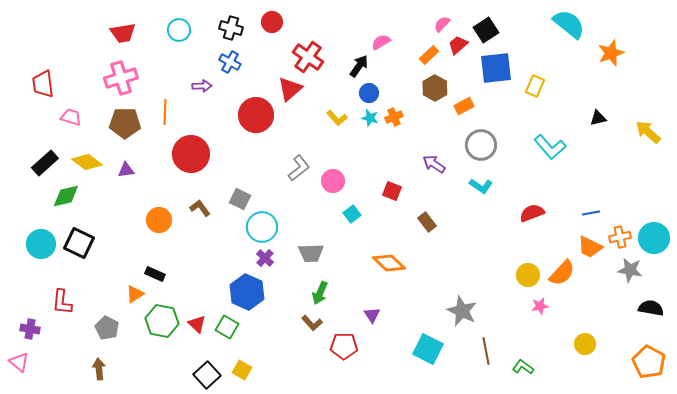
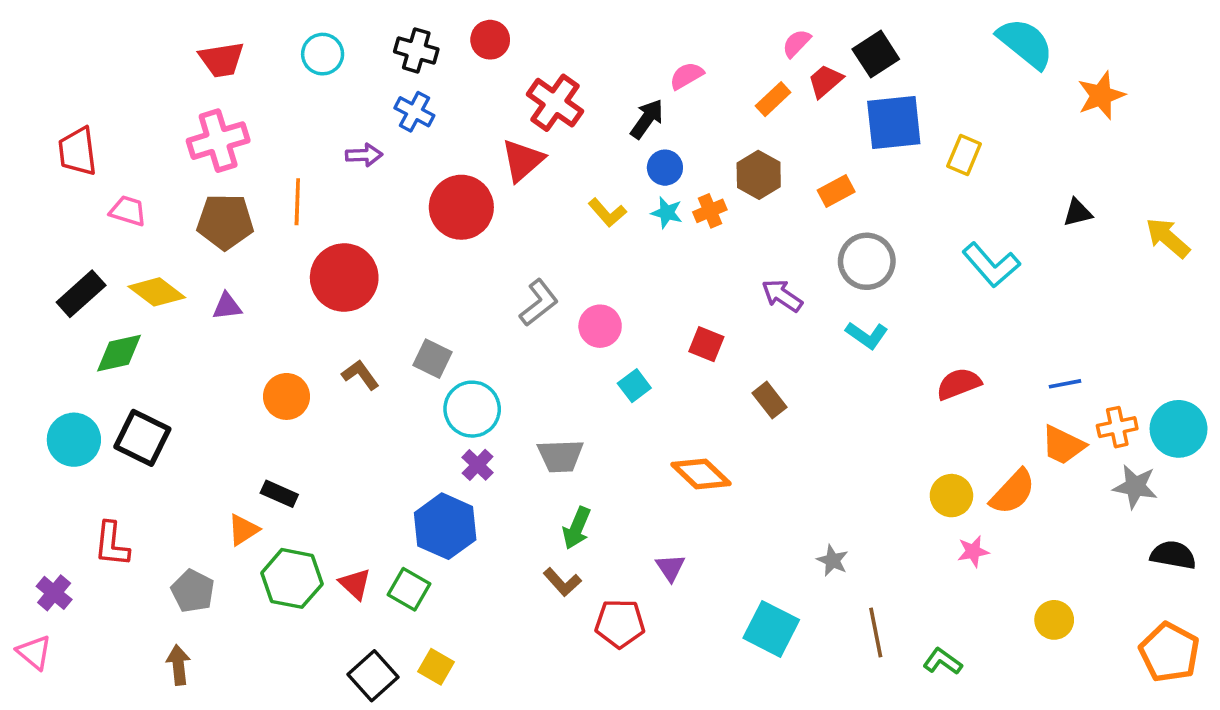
brown hexagon: (435, 88) -> (759, 175), moved
gray star: (462, 311) -> (833, 560), size x0.6
purple cross: (30, 329) -> (54, 593), turned 30

